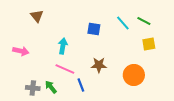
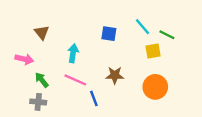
brown triangle: (37, 16) -> (42, 32), moved
green line: (144, 21) -> (167, 35), moved
yellow square: (149, 44) -> (153, 51), moved
green arrow: (51, 87) -> (42, 80), moved

